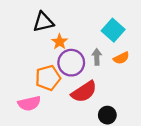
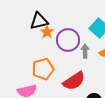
orange star: (60, 42) -> (47, 32), moved
purple circle: (71, 63) -> (68, 40), moved

